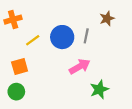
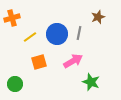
orange square: (20, 67) -> (39, 62), moved
green star: (99, 89) -> (91, 82), turned -30

